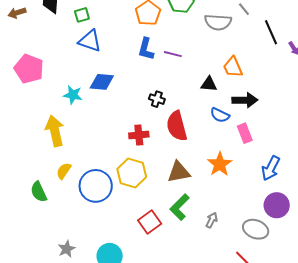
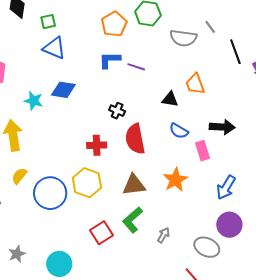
blue L-shape: (146, 49) -> (110, 60), turned 70
black arrow: (245, 100) -> (222, 127), moved

